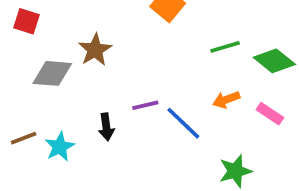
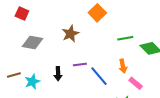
brown star: (95, 50) -> (70, 34), moved
orange arrow: (226, 100) -> (123, 66), turned -88
pink rectangle: (270, 114) -> (136, 83), moved

